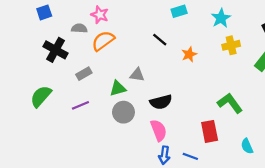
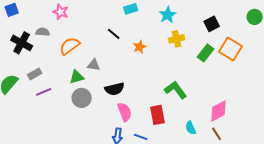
gray semicircle: (79, 28) -> (43, 32), moved
orange semicircle: (103, 41) -> (70, 46), moved
gray rectangle: (84, 74) -> (35, 74), moved
pink semicircle: (159, 130) -> (125, 112), moved

